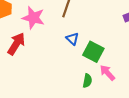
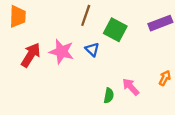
pink star: (33, 18) -> (62, 52), moved
green square: (93, 52) -> (115, 30), moved

